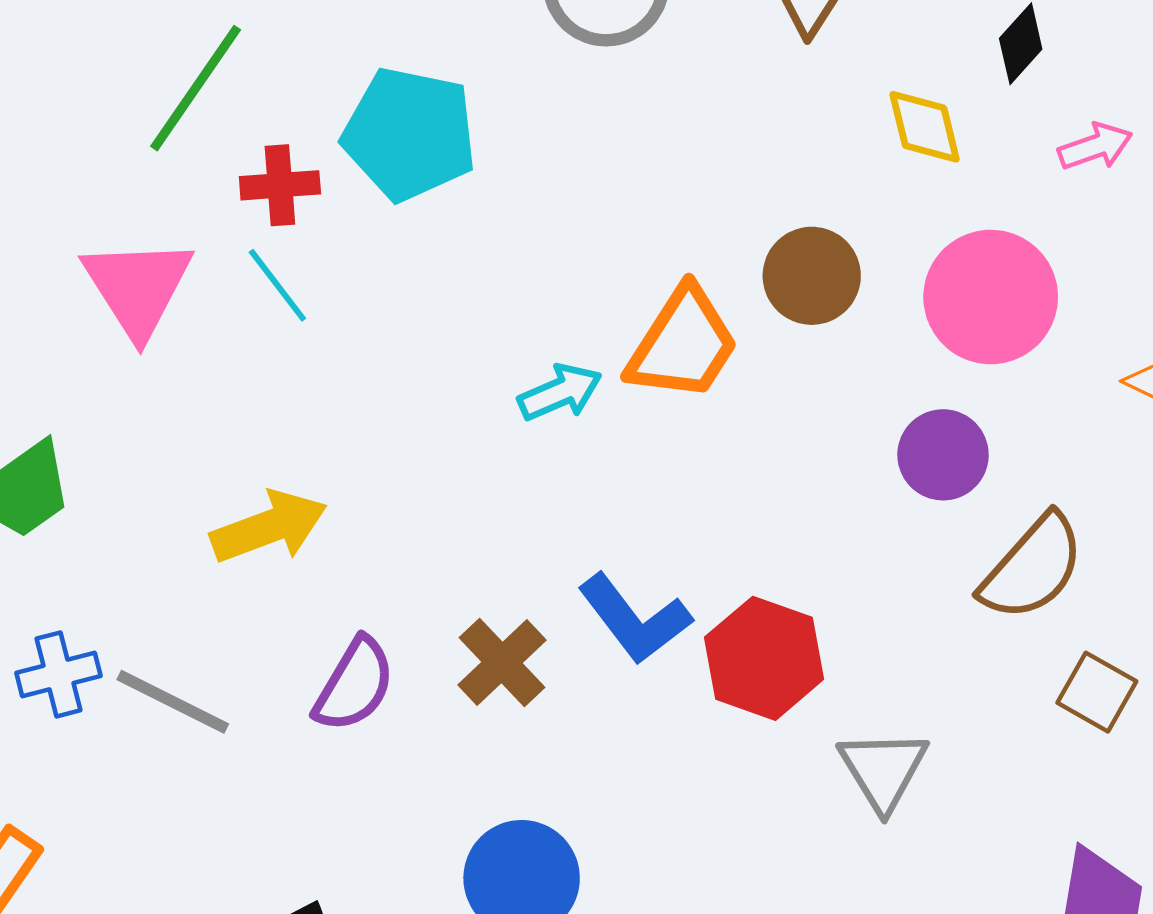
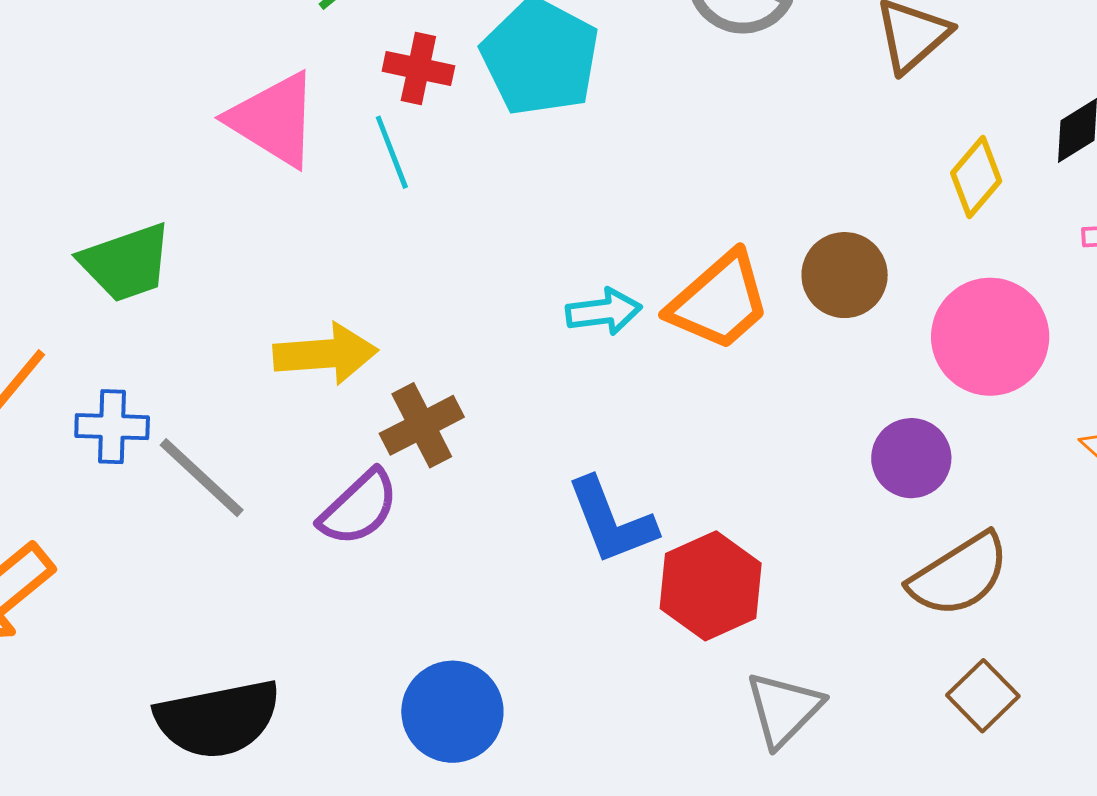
yellow diamond: (925, 127) -> (976, 177), turned 38
pink triangle: (138, 287) -> (274, 120), turned -42
brown cross: (502, 663) -> (422, 425), moved

